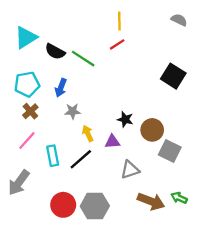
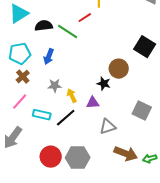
red line: (117, 44) -> (85, 18), moved
black semicircle: (55, 52) -> (44, 26), turned 144
gray star: (73, 111) -> (55, 86), moved
brown circle: (152, 130) -> (119, 69), moved
cyan rectangle: (53, 156) -> (42, 115), turned -66
green arrow: (179, 198) -> (150, 159), moved, turned -40

